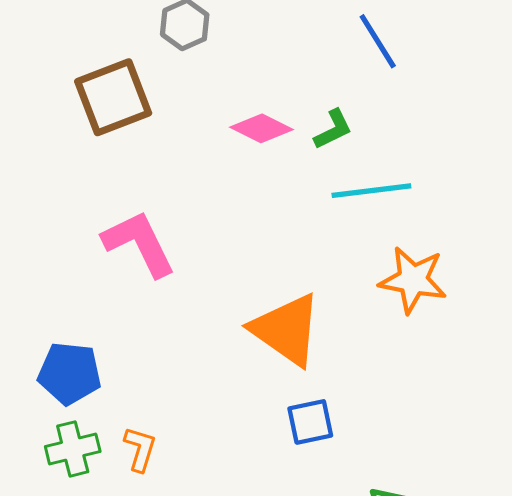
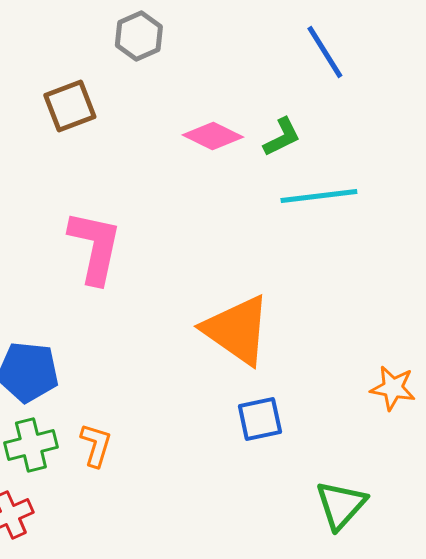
brown square: (113, 97) -> (70, 106), size x0.7
pink L-shape: (139, 244) -> (95, 247), turned 38
orange star: (413, 280) -> (393, 388), moved, size x0.7

